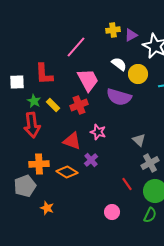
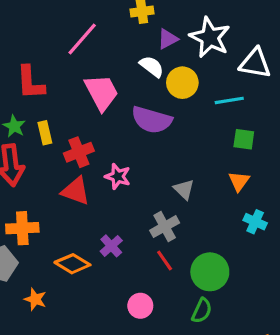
purple triangle: (131, 35) -> (168, 39), moved
yellow rectangle: (53, 105) -> (45, 133), turned 32
red cross: (79, 105) -> (79, 152), moved
purple cross: (91, 160) -> (111, 246), moved
gray cross: (150, 163) -> (165, 227), moved
orange diamond: (67, 172) -> (72, 264), moved

